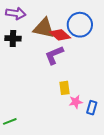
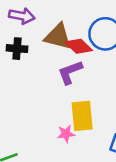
yellow rectangle: (65, 88) -> (82, 116), size x1.6
pink star: (76, 102) -> (66, 134), moved

